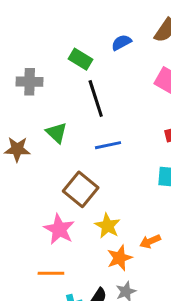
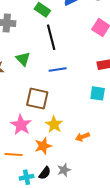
brown square: (81, 189) -> (37, 99), turned -30
orange star: (120, 258) -> (43, 146), moved

